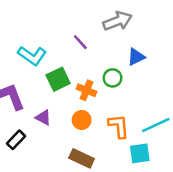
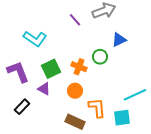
purple line: (80, 42) -> (75, 20), moved
green square: (58, 79) -> (51, 69), moved
orange L-shape: (119, 126) -> (97, 108), moved

